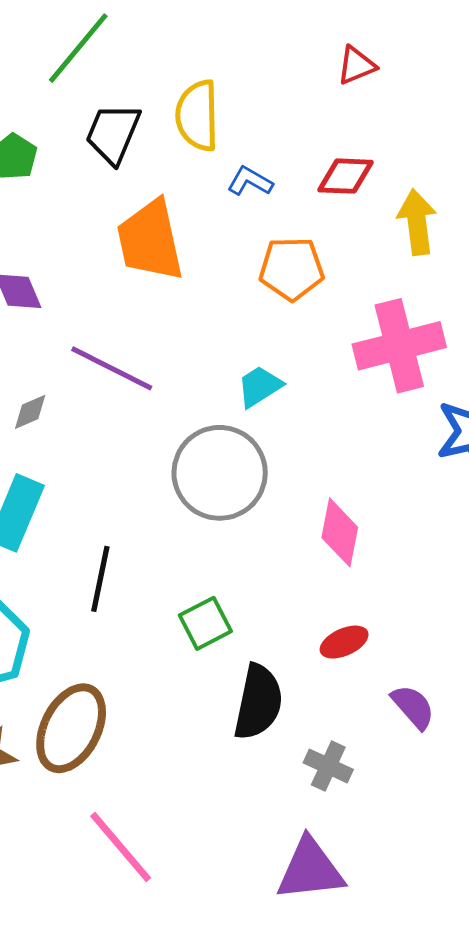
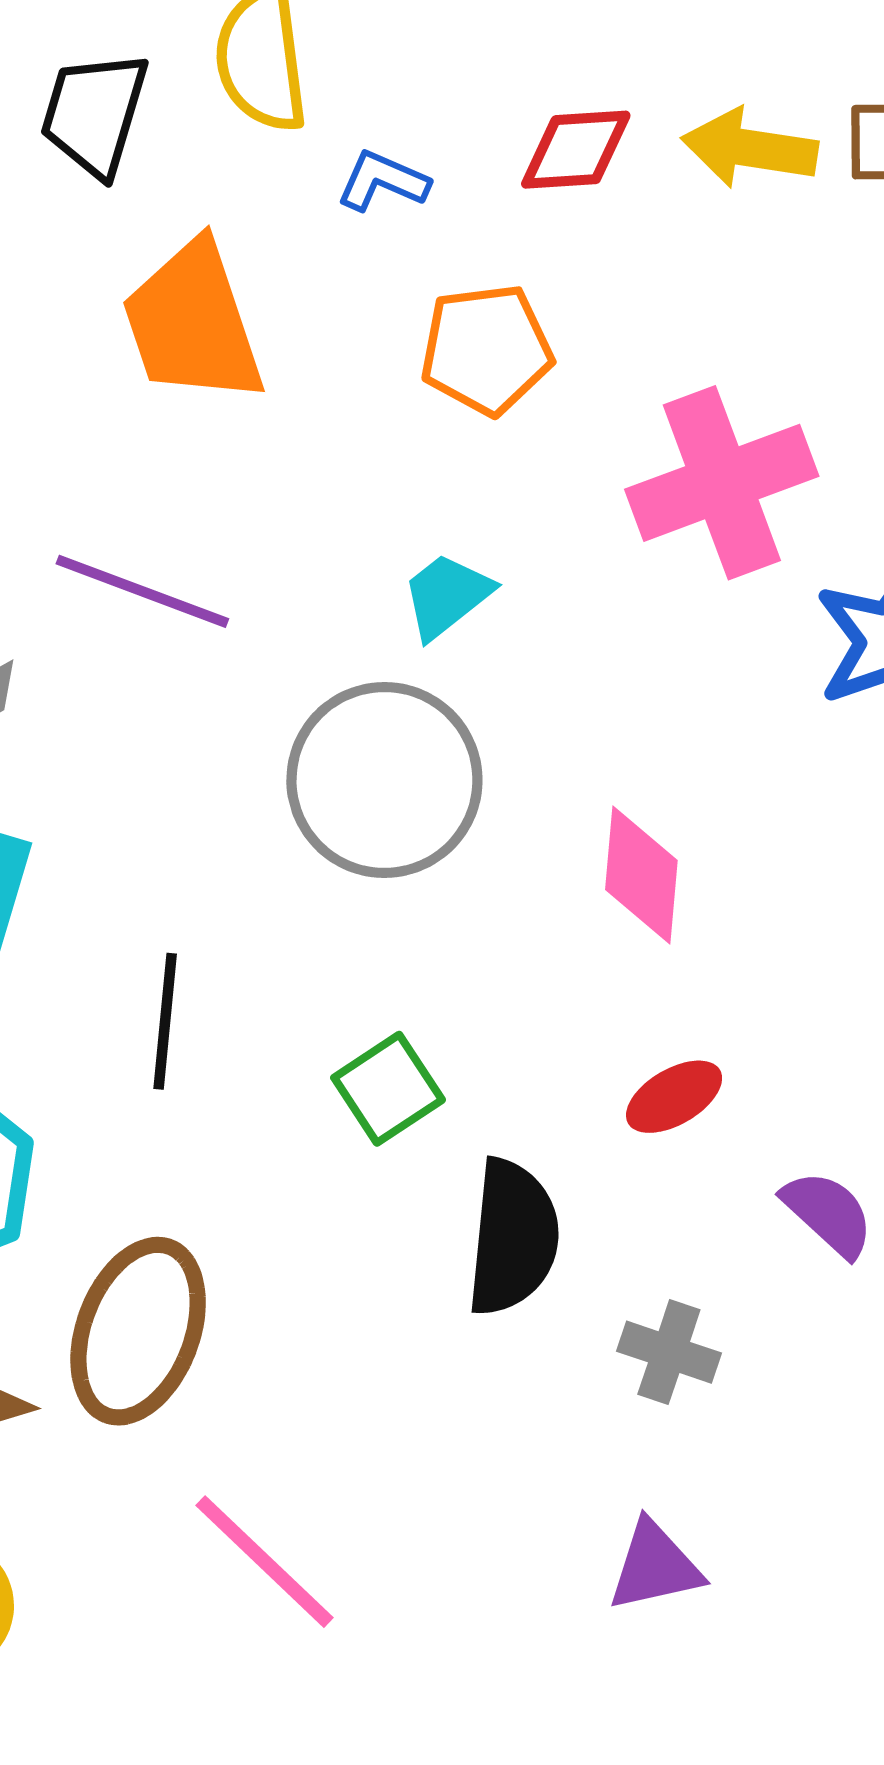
yellow arrow: (417, 222) -> (750, 148), moved, turned -68
purple triangle: (310, 870) -> (655, 1566), size x0.7

